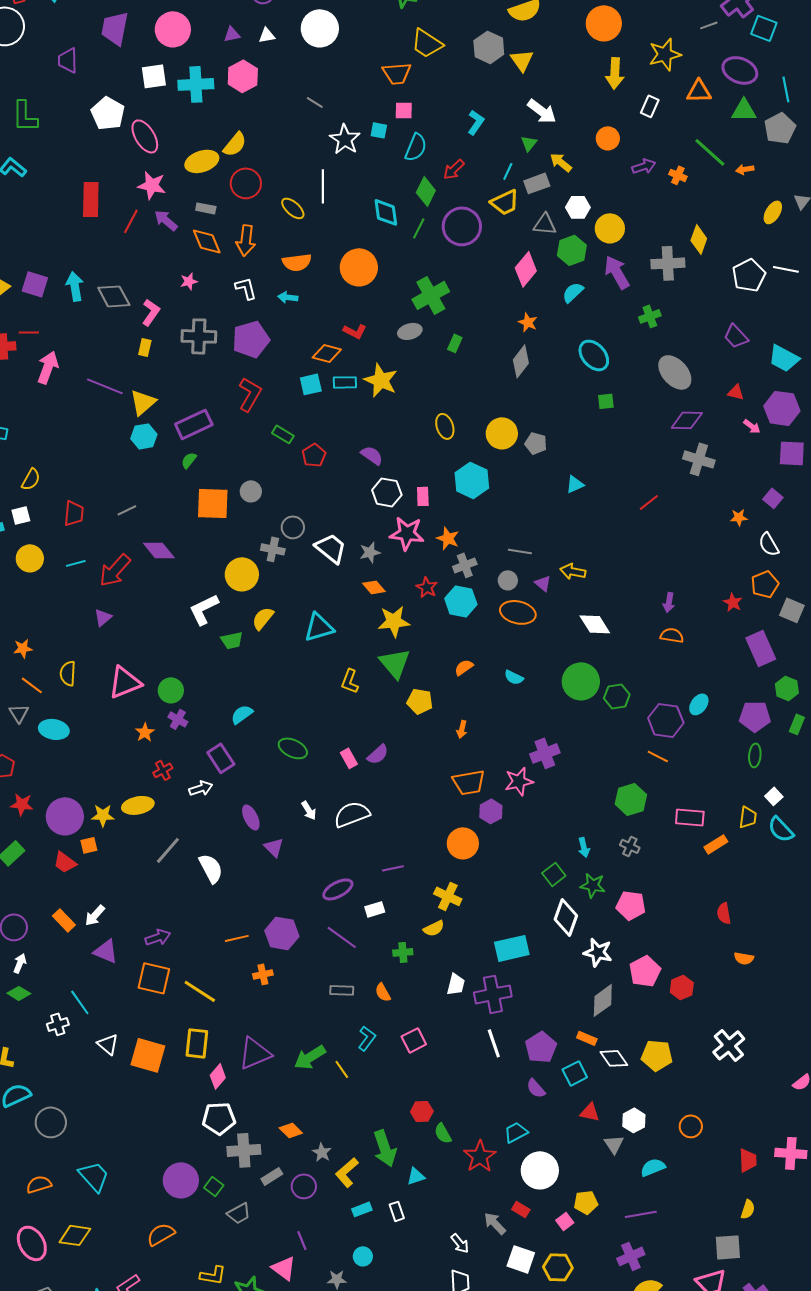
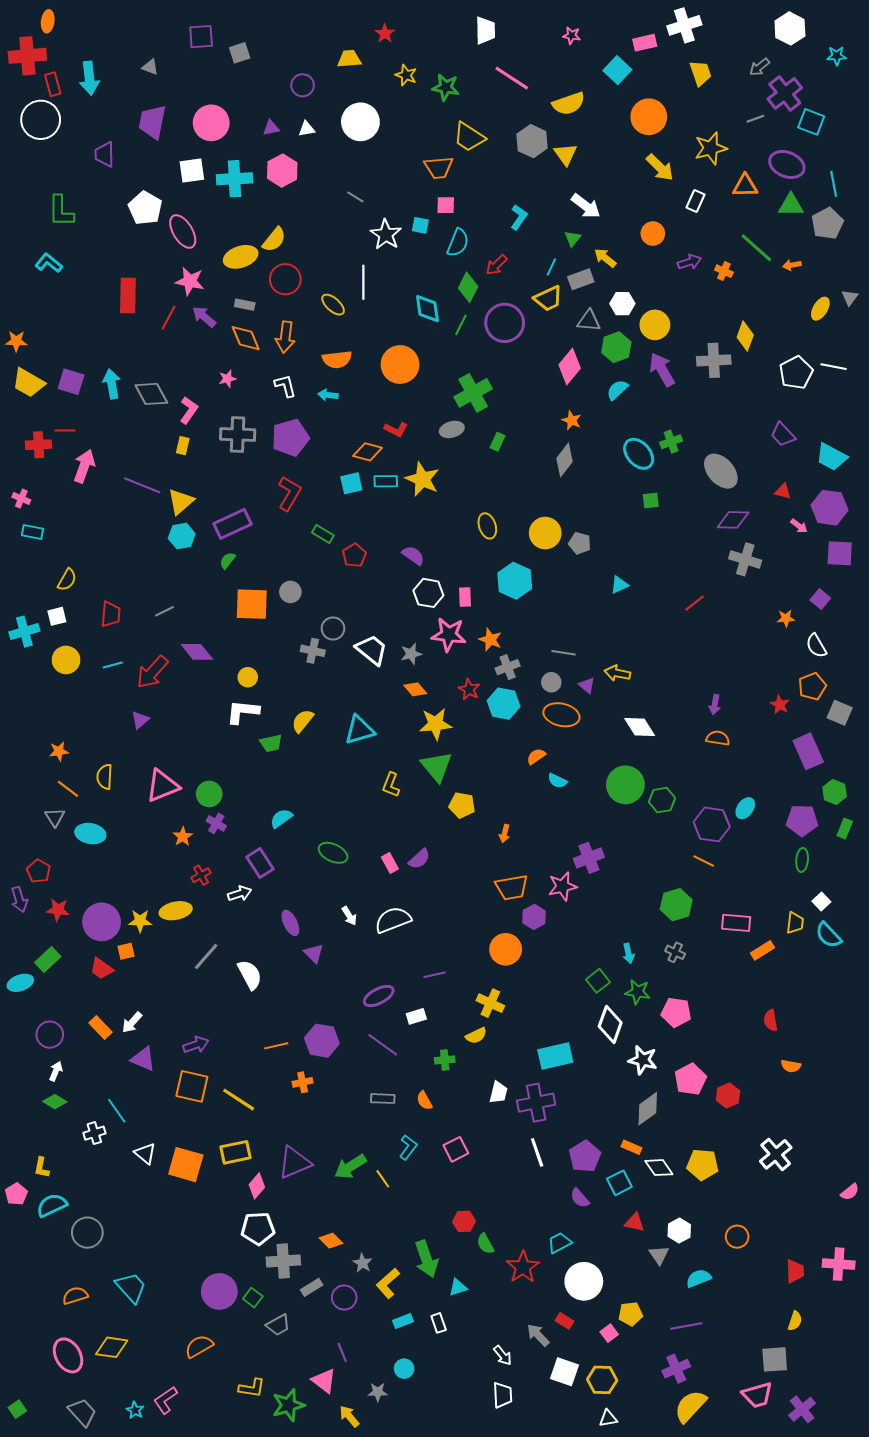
yellow arrow: (615, 73) -> (660, 168), turned -48
green cross: (650, 316) -> (671, 442), moved
yellow circle: (242, 574) -> (248, 677), moved, size x0.6
white L-shape: (204, 609) -> (243, 712), turned 32
orange semicircle: (464, 667) -> (536, 756), moved
yellow rectangle: (197, 1043) -> (236, 1152), turned 72

